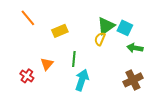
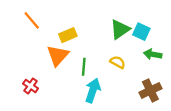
yellow semicircle: (100, 39) -> (118, 62), moved, turned 96
orange triangle: (47, 64) -> (58, 55), moved, size x1.5

